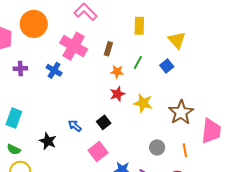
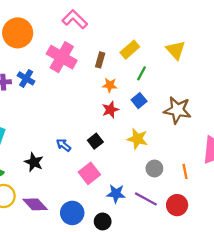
yellow rectangle: (139, 26) -> (130, 50), moved, turned 48
green line: (138, 62) -> (141, 73), moved
blue square: (167, 66) -> (139, 101), moved
blue cross: (54, 70) -> (26, 78), moved
yellow star: (143, 103) -> (137, 139), moved
brown star: (181, 112) -> (177, 110), moved, turned -30

